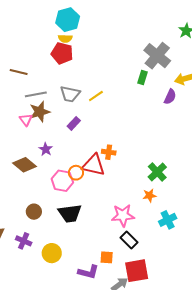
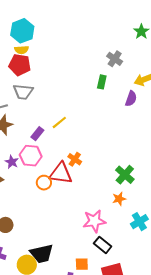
gray cross: (157, 56) -> (115, 59), size x0.6
gray trapezoid: (70, 94) -> (23, 92), moved
yellow line: (96, 96) -> (59, 122), moved
orange cross: (109, 152) -> (75, 159), turned 32
pink hexagon: (62, 181) -> (31, 156), moved
black trapezoid: (70, 213) -> (42, 254), moved

